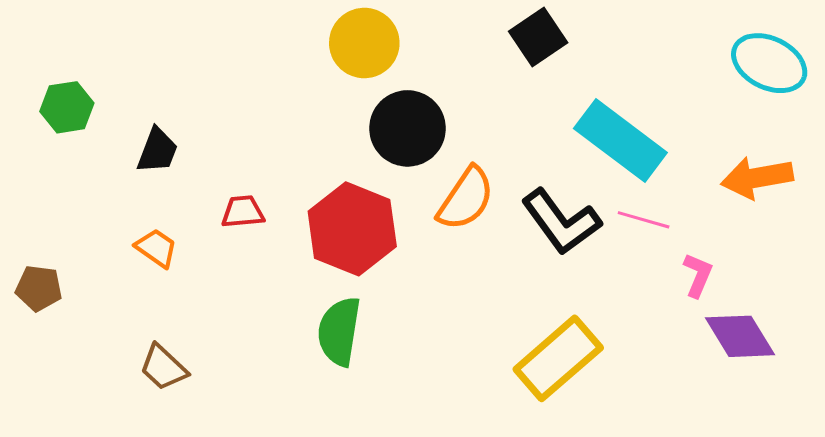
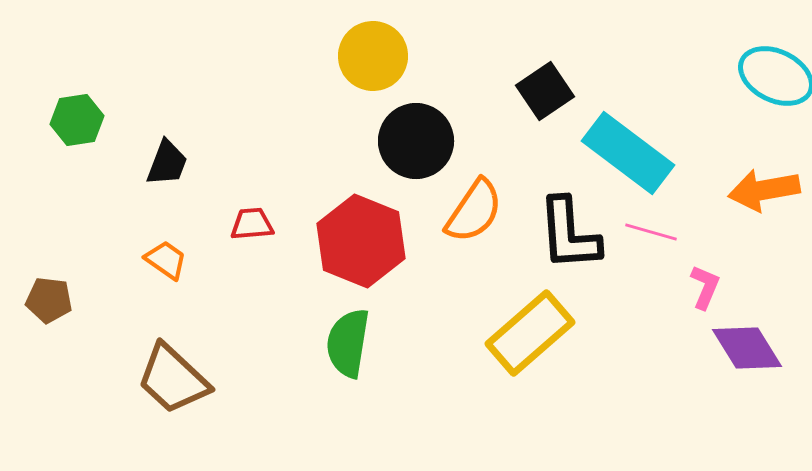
black square: (538, 37) -> (545, 91), moved
black L-shape: (561, 222) -> (569, 234), turned 32
yellow rectangle: (558, 358) -> (530, 333), moved
brown trapezoid: (163, 367) -> (173, 379), size x1.5

